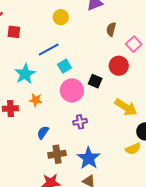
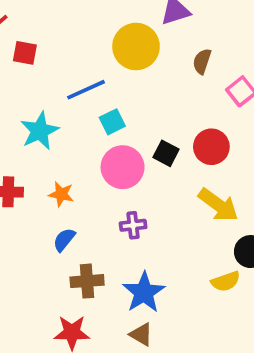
yellow circle: (61, 17) -> (136, 46), moved, size x1.6
red circle: (119, 66) -> (211, 147), moved
orange star: (36, 100) -> (61, 194), moved

